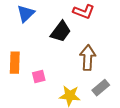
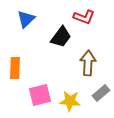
pink square: (39, 77) -> (40, 95), moved, size x1.6

